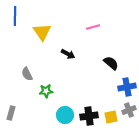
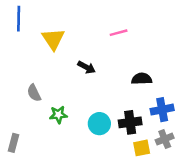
black semicircle: (111, 63) -> (142, 79), turned -42
cyan circle: (65, 115) -> (99, 124), moved
black cross: (89, 116) -> (130, 122), moved

